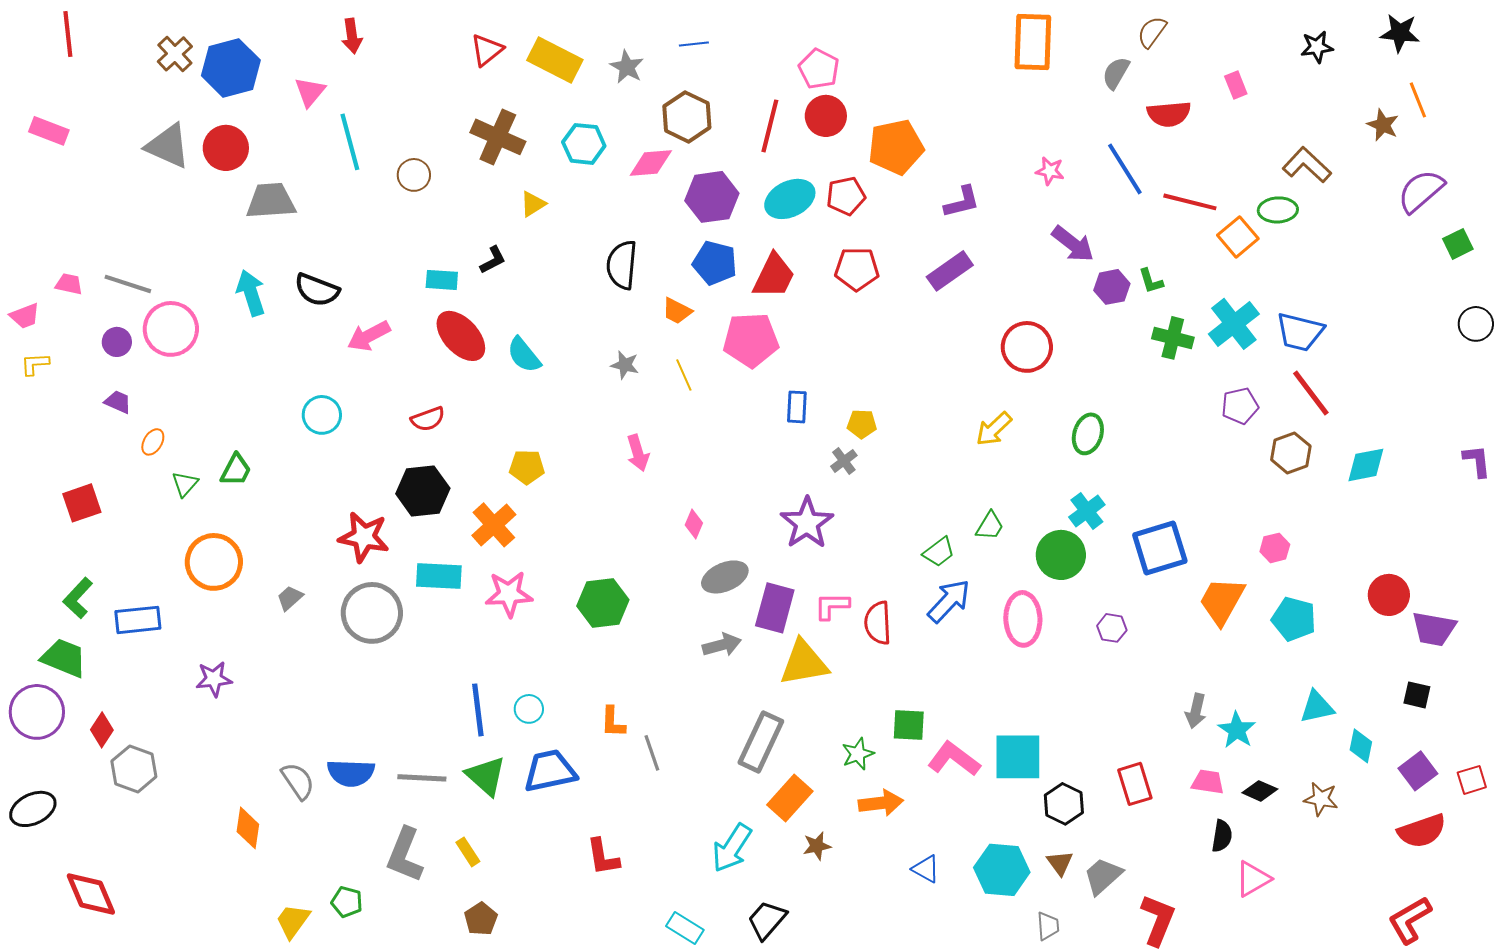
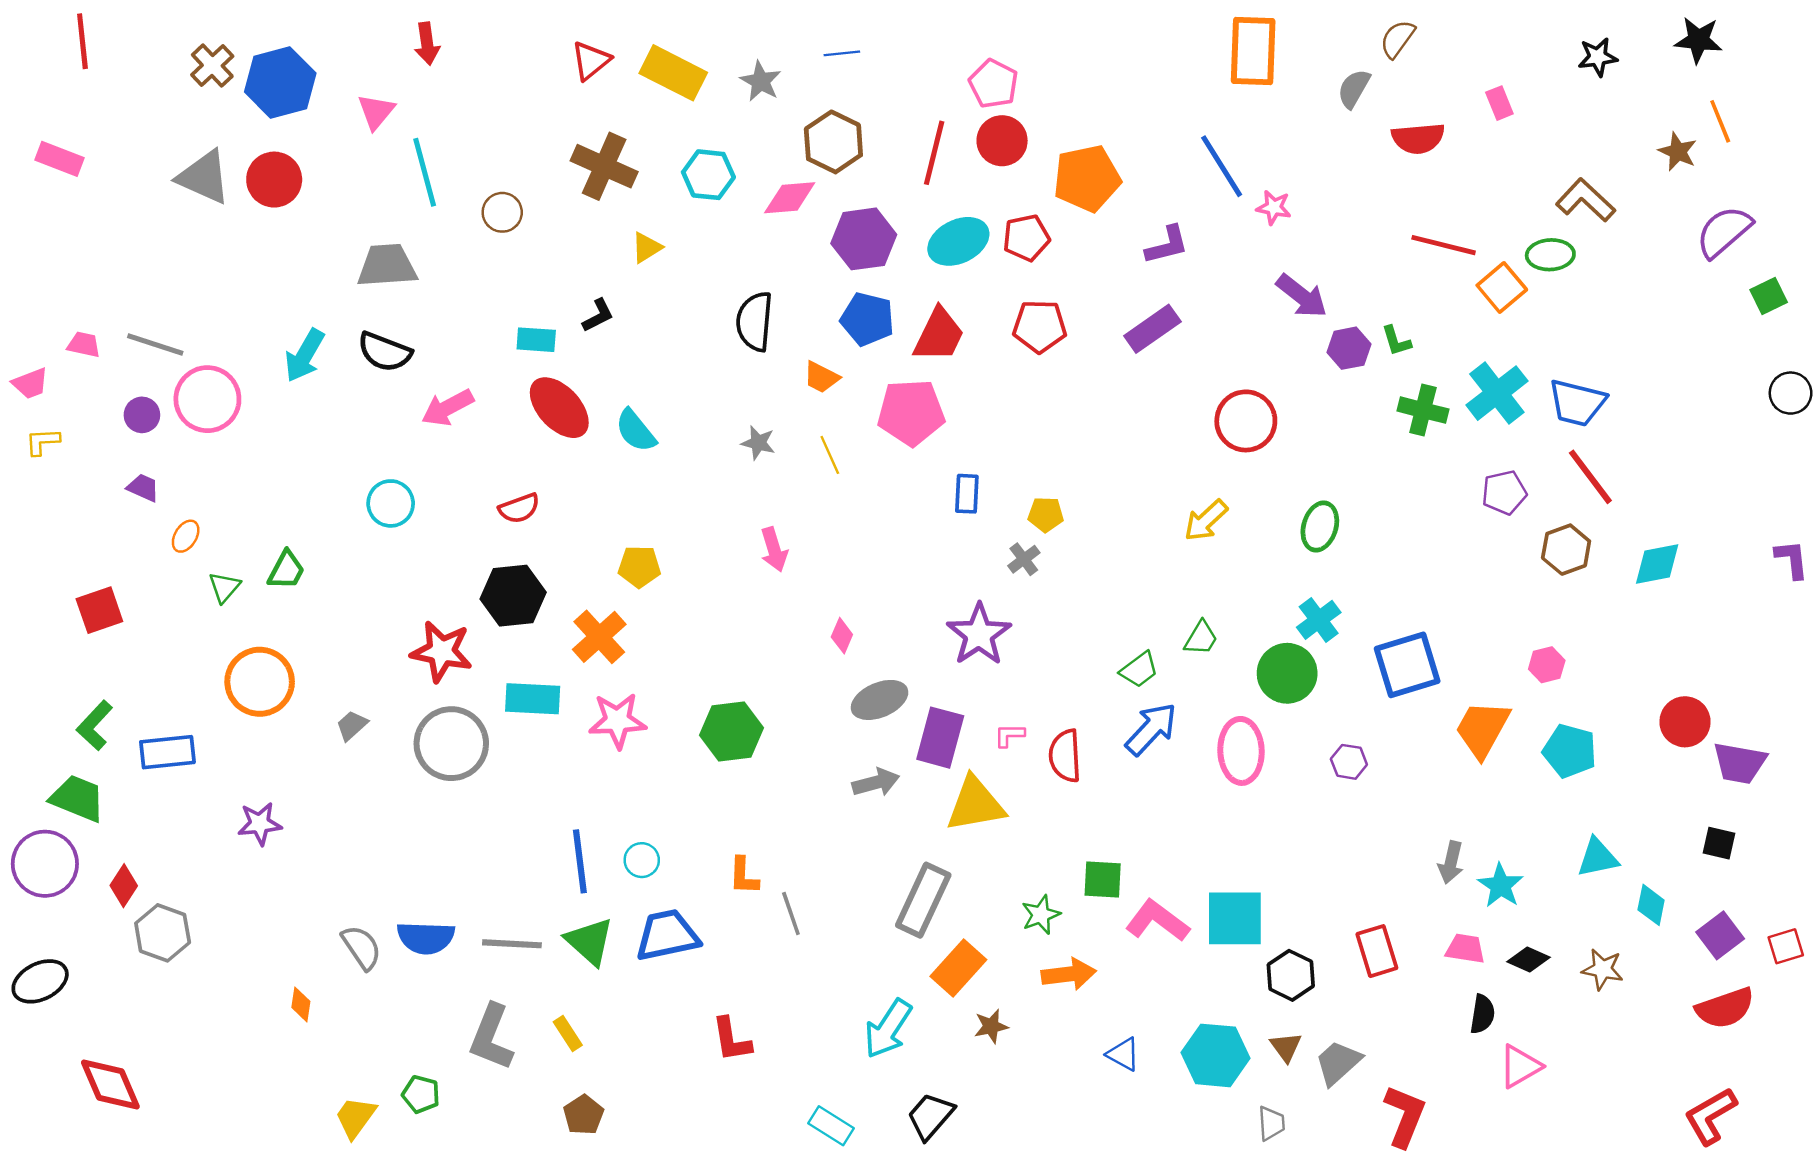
blue line: (1125, 169) -> (1222, 166), moved
gray trapezoid: (271, 201) -> (387, 266), moved
cyan arrow: (251, 293) -> (304, 355), turned -132
pink L-shape: (832, 606) -> (1009, 735), size x0.7
orange diamond: (248, 828) -> (301, 1004), size x0.7

